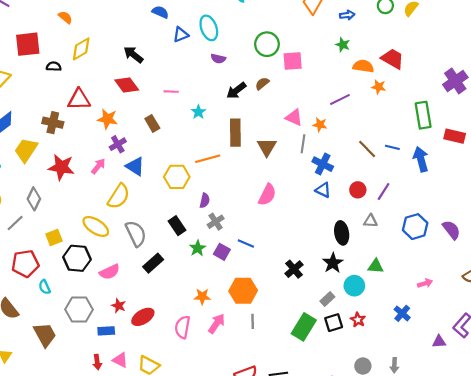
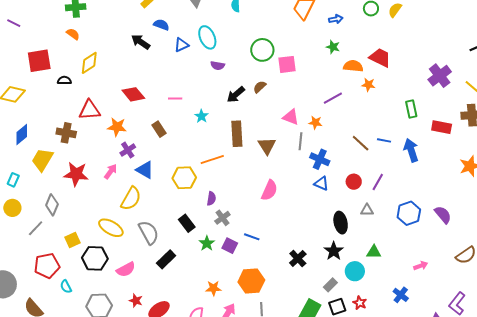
black arrow: (133, 55) -> (141, 42), moved
green rectangle: (423, 115) -> (411, 109), size x0.7

